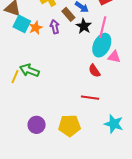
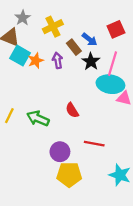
cyan ellipse: (102, 45) -> (110, 84), turned 70
green arrow: (29, 70) -> (38, 118), moved
red semicircle: (94, 71) -> (72, 110), moved
purple circle: (37, 125) -> (60, 152), moved

